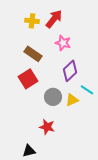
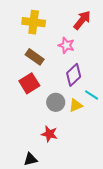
red arrow: (54, 19) -> (82, 20), moved
yellow cross: (32, 21) -> (34, 22), size x1.5

